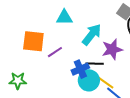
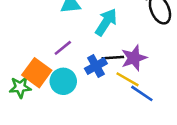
orange square: (33, 41) -> (37, 73), moved, turned 35
purple star: (112, 49) -> (134, 58), moved
cyan circle: (89, 80) -> (63, 81), moved

